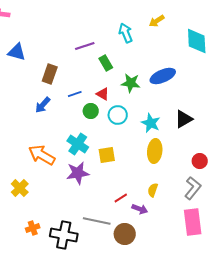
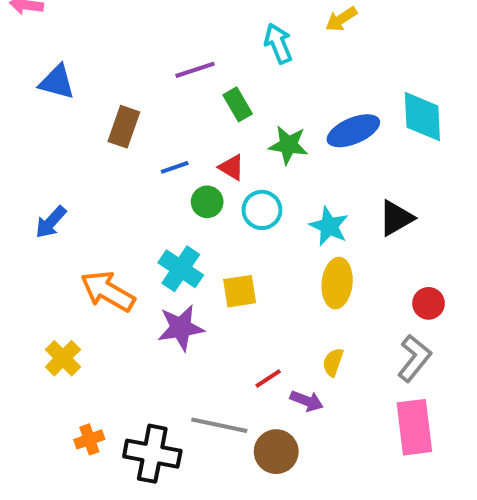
cyan diamond: (197, 41) -> (422, 117), moved
blue arrow: (43, 105) -> (51, 222), moved

